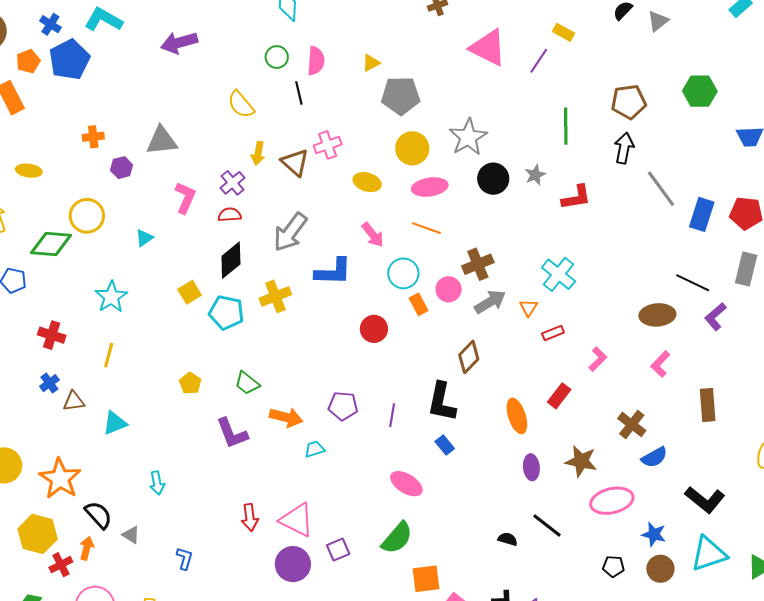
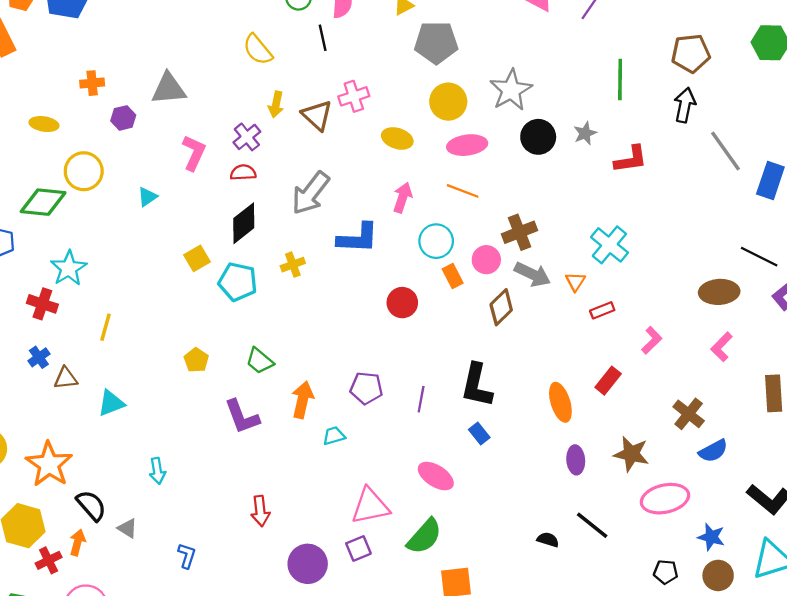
yellow ellipse: (29, 171) -> (44, 124), moved
pink arrow: (373, 235) -> (403, 198), turned -124
yellow cross: (275, 296) -> (293, 265), size x0.7
cyan star: (111, 297) -> (69, 268), moved
gray arrow: (490, 302) -> (532, 274), turned 56
brown diamond: (469, 357) -> (501, 307), moved
orange arrow: (286, 417) -> (303, 400), turned -92
pink triangle: (297, 520) -> (370, 506), moved, turned -39

